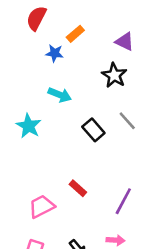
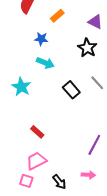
blue star: (55, 53) -> (41, 39), moved
red rectangle: (78, 188) -> (37, 132), moved
pink trapezoid: (42, 206) -> (36, 161), moved

